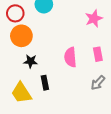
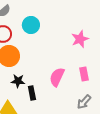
pink semicircle: (70, 57) -> (57, 77), turned 30
black rectangle: (45, 83) -> (32, 93), moved

